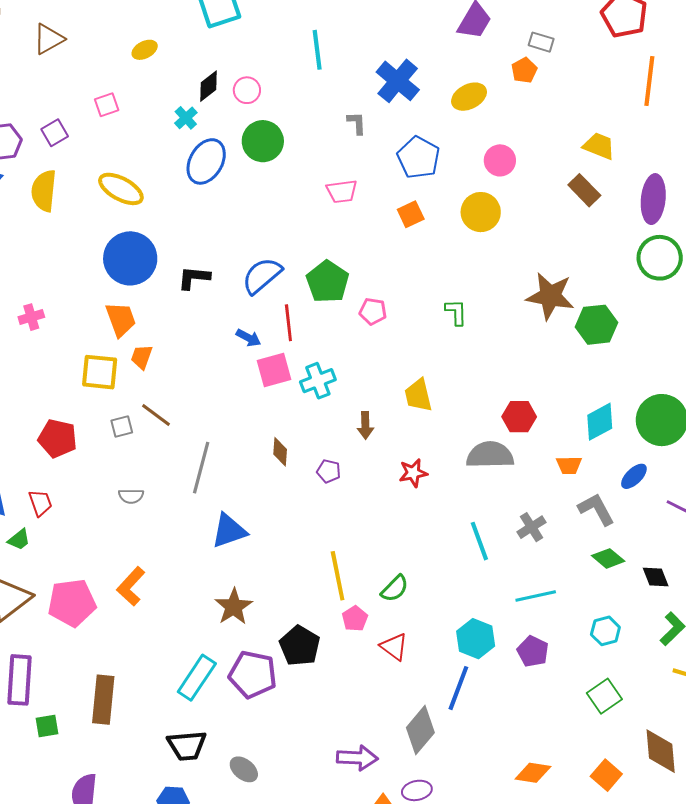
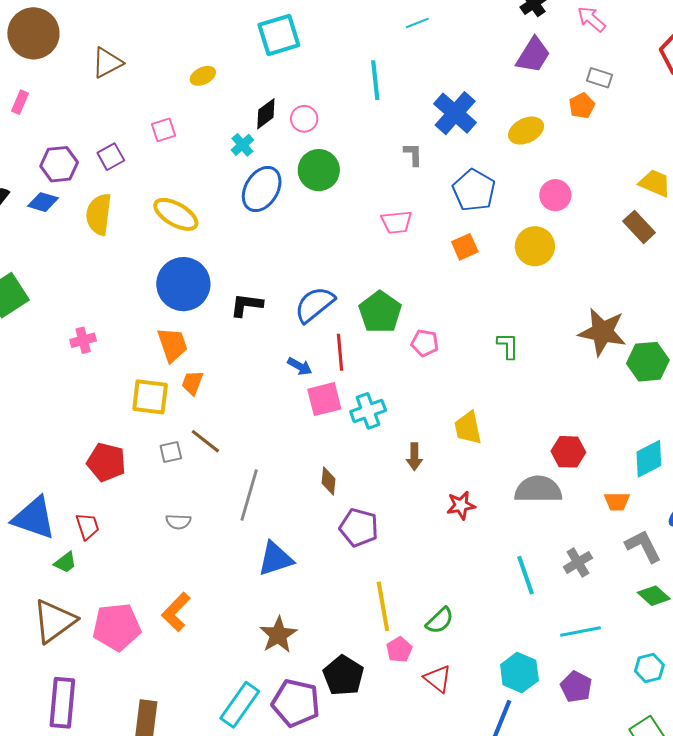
purple pentagon: (329, 471) -> (359, 528), moved, size x1.6

